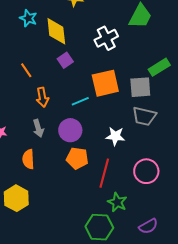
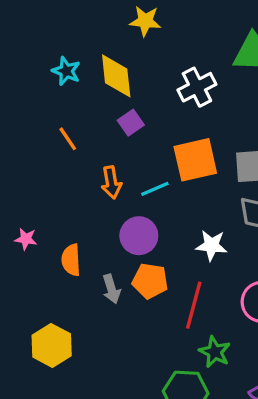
cyan star: (28, 18) -> (66, 71), moved
orange arrow: (42, 97) -> (111, 182), moved
gray arrow: (38, 128) -> (111, 289), moved
orange semicircle: (28, 159) -> (71, 260), moved

